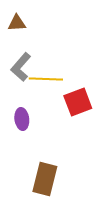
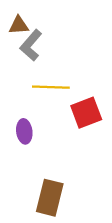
gray L-shape: (21, 67) -> (31, 45), moved

